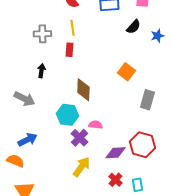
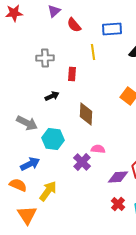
yellow line: (72, 28) -> (93, 52), moved
black arrow: (41, 71) -> (52, 96), moved, turned 56
cyan hexagon: (67, 115) -> (53, 139), moved
yellow arrow: (81, 167) -> (48, 191), moved

